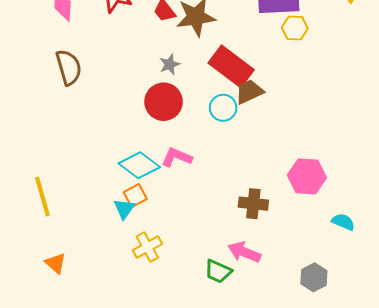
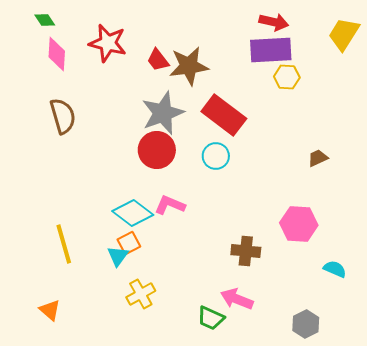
gray star: (170, 64) -> (163, 113), size x2.0
brown trapezoid: (249, 92) -> (318, 158), moved, size x0.7
yellow line: (42, 197) -> (64, 244), moved

